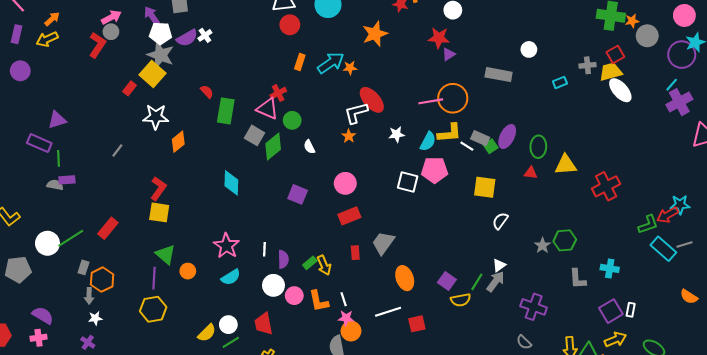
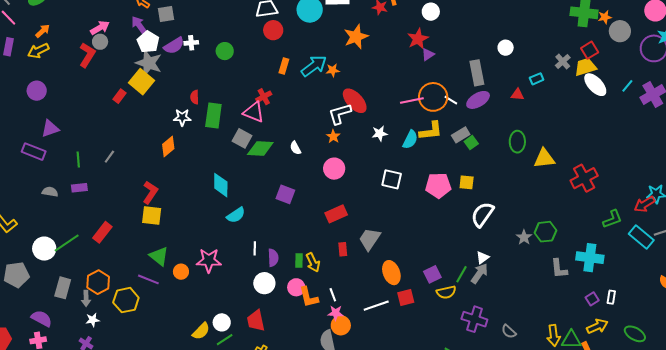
white pentagon: (161, 33) -> (148, 42), turned 30
white cross: (205, 35) -> (191, 43), turned 32
red star: (439, 38) -> (418, 39), turned -30
gray cross: (587, 65) -> (563, 61), turned -35
purple circle: (20, 71) -> (37, 91), moved
gray rectangle: (499, 75) -> (477, 73), turned 70
cyan line: (672, 85) -> (627, 86), moved
red semicircle: (207, 92) -> (195, 97), turned -136
white star: (156, 117) -> (182, 117), moved, size x0.7
green circle: (292, 120) -> (225, 51), moved
purple ellipse: (507, 137) -> (478, 100), moved, turned 35
gray rectangle: (480, 138) -> (461, 135), turned -54
green diamond: (273, 146) -> (260, 149), turned 44
white line: (467, 146) -> (451, 100), moved
green line: (59, 158) -> (78, 160), moved
pink pentagon: (435, 170) -> (438, 185), moved
red triangle: (531, 173) -> (517, 95), moved
purple rectangle: (67, 180) -> (79, 188), moved
pink circle: (345, 183) -> (334, 169), moved
yellow square: (485, 187) -> (467, 182), size x0.7
white semicircle: (500, 221) -> (482, 214), size x1.5
green L-shape: (648, 224) -> (612, 219), moved
pink star: (226, 246) -> (209, 260), moved, turned -30
green rectangle: (310, 263) -> (299, 260), turned -48
gray rectangle: (84, 267) -> (63, 288), moved, size x1.5
cyan cross: (610, 268) -> (590, 258), size x1.5
cyan semicircle: (231, 277) -> (236, 215), moved
purple line: (154, 278) -> (148, 279), turned -70
purple square: (447, 281) -> (432, 274), turned 30
pink circle: (294, 296) -> (296, 287), moved
purple cross: (534, 307) -> (474, 319), moved
yellow hexagon: (153, 309) -> (126, 300), moved
purple square: (611, 311) -> (592, 299), size x0.6
red square: (417, 324) -> (406, 298), moved

